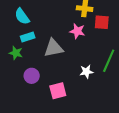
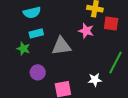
cyan semicircle: (22, 16) -> (32, 12), turned -72
white star: (86, 72) -> (95, 80), moved

